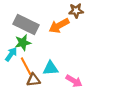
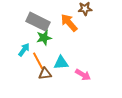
orange arrow: (59, 26) -> (69, 23), turned 78
green star: (23, 43) -> (44, 38), moved

